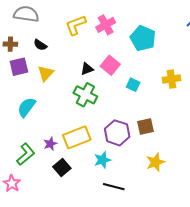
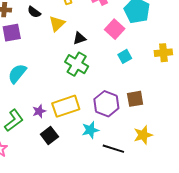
pink square: (110, 65) -> (115, 29), moved
yellow triangle: (46, 73) -> (57, 24), moved
cyan square: (133, 85) -> (125, 56), turned 32
black line: (114, 187) -> (113, 149), moved

